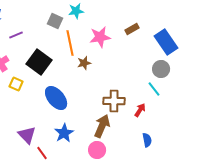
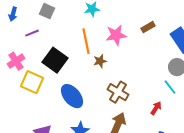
gray square: (55, 21) -> (47, 11), moved
yellow square: (16, 84) -> (32, 82), size x1.6
brown cross: (114, 101) -> (118, 92), moved, turned 30

